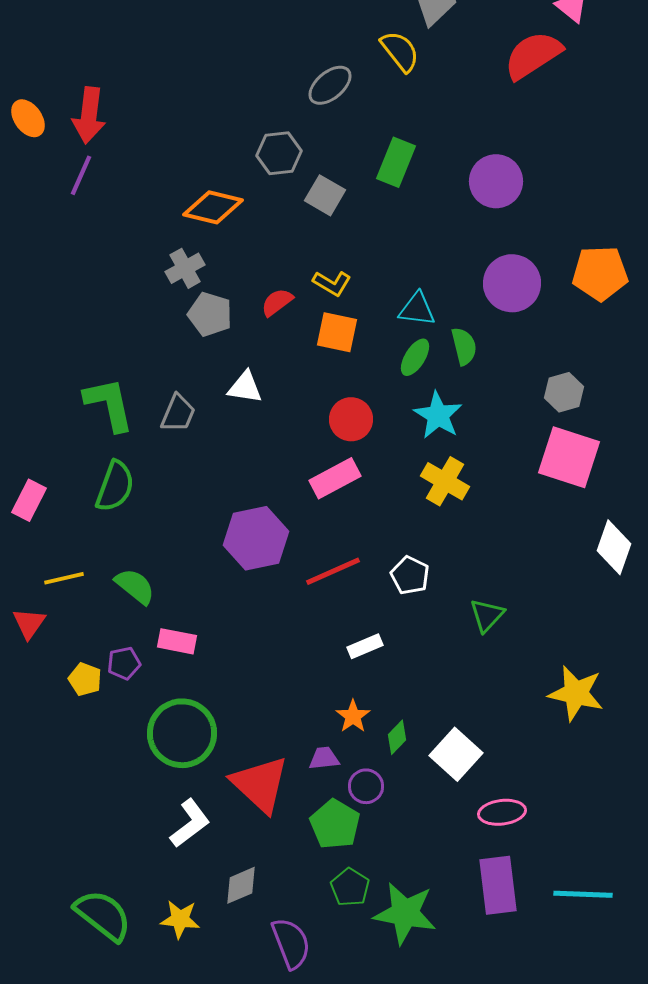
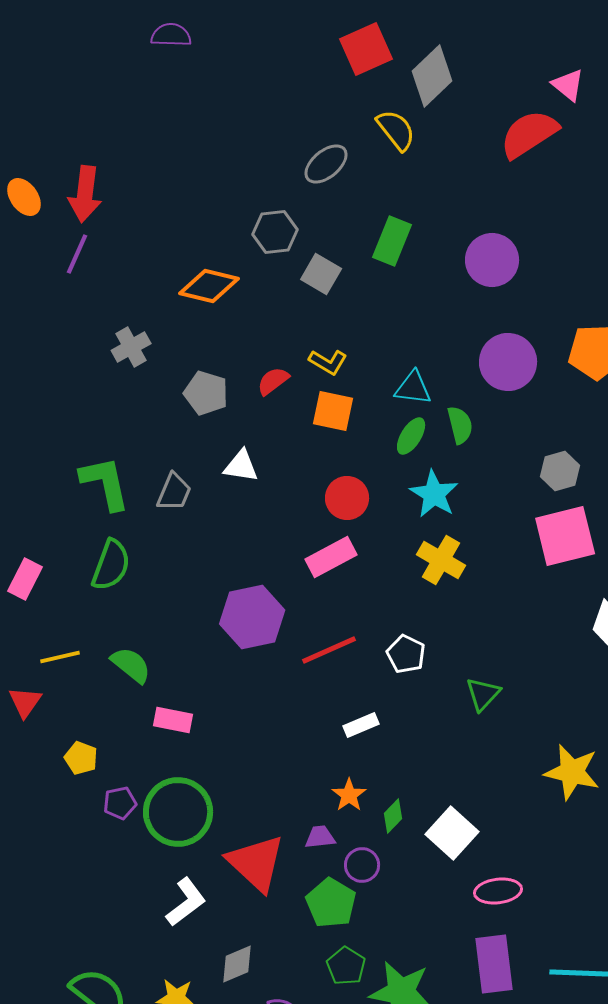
gray cross: (185, 268) -> (131, 347), moved
pink square: (569, 457) -> (565, 536), turned -32
purple pentagon: (124, 663) -> (120, 803), moved

